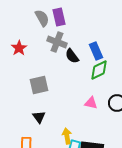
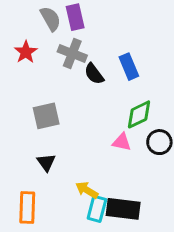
red star: (19, 48) -> (26, 52), moved
green diamond: (99, 70) -> (139, 114), moved
yellow arrow: (67, 136) -> (87, 190), turned -49

